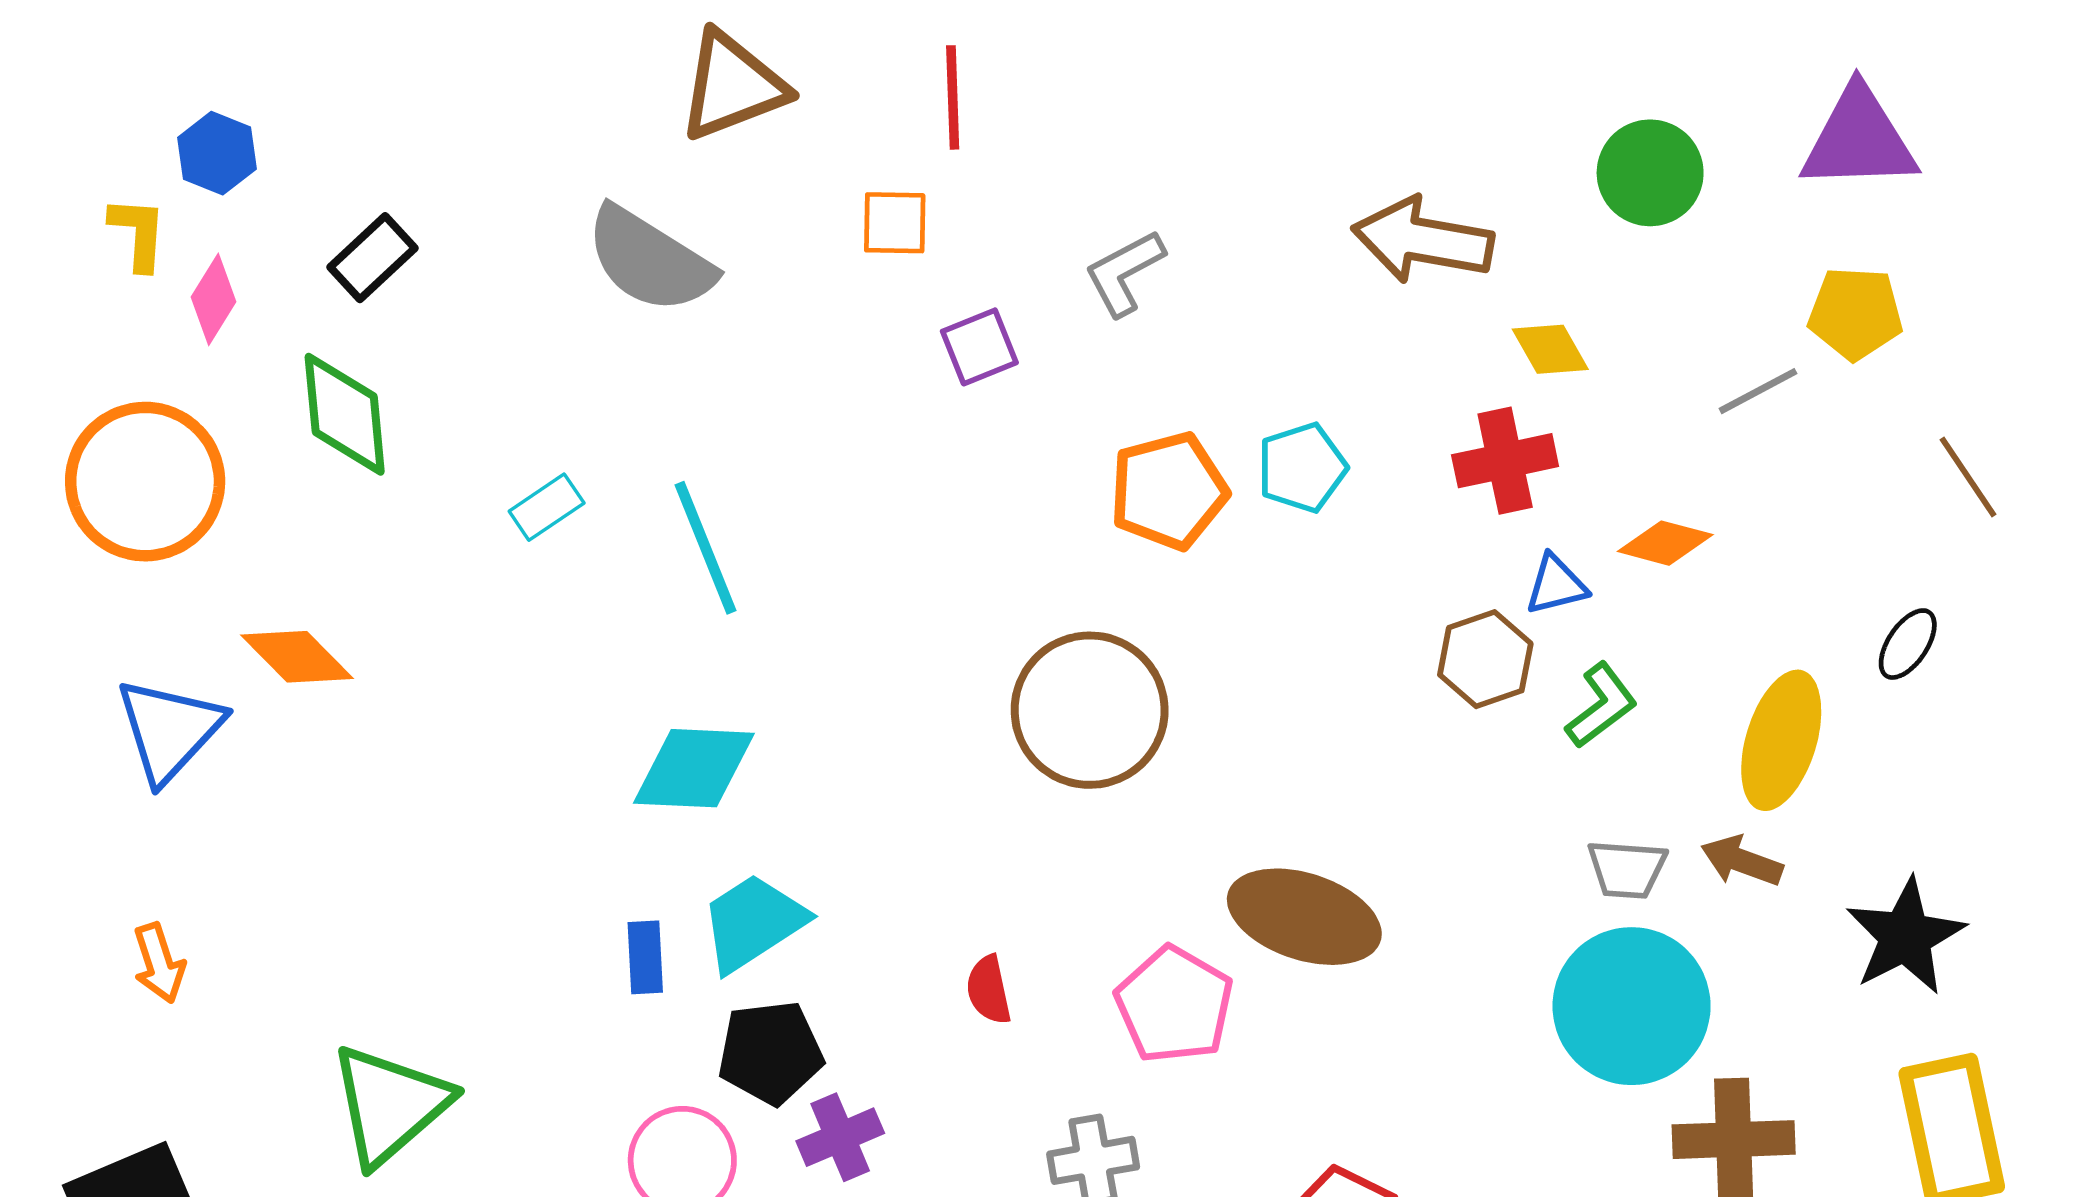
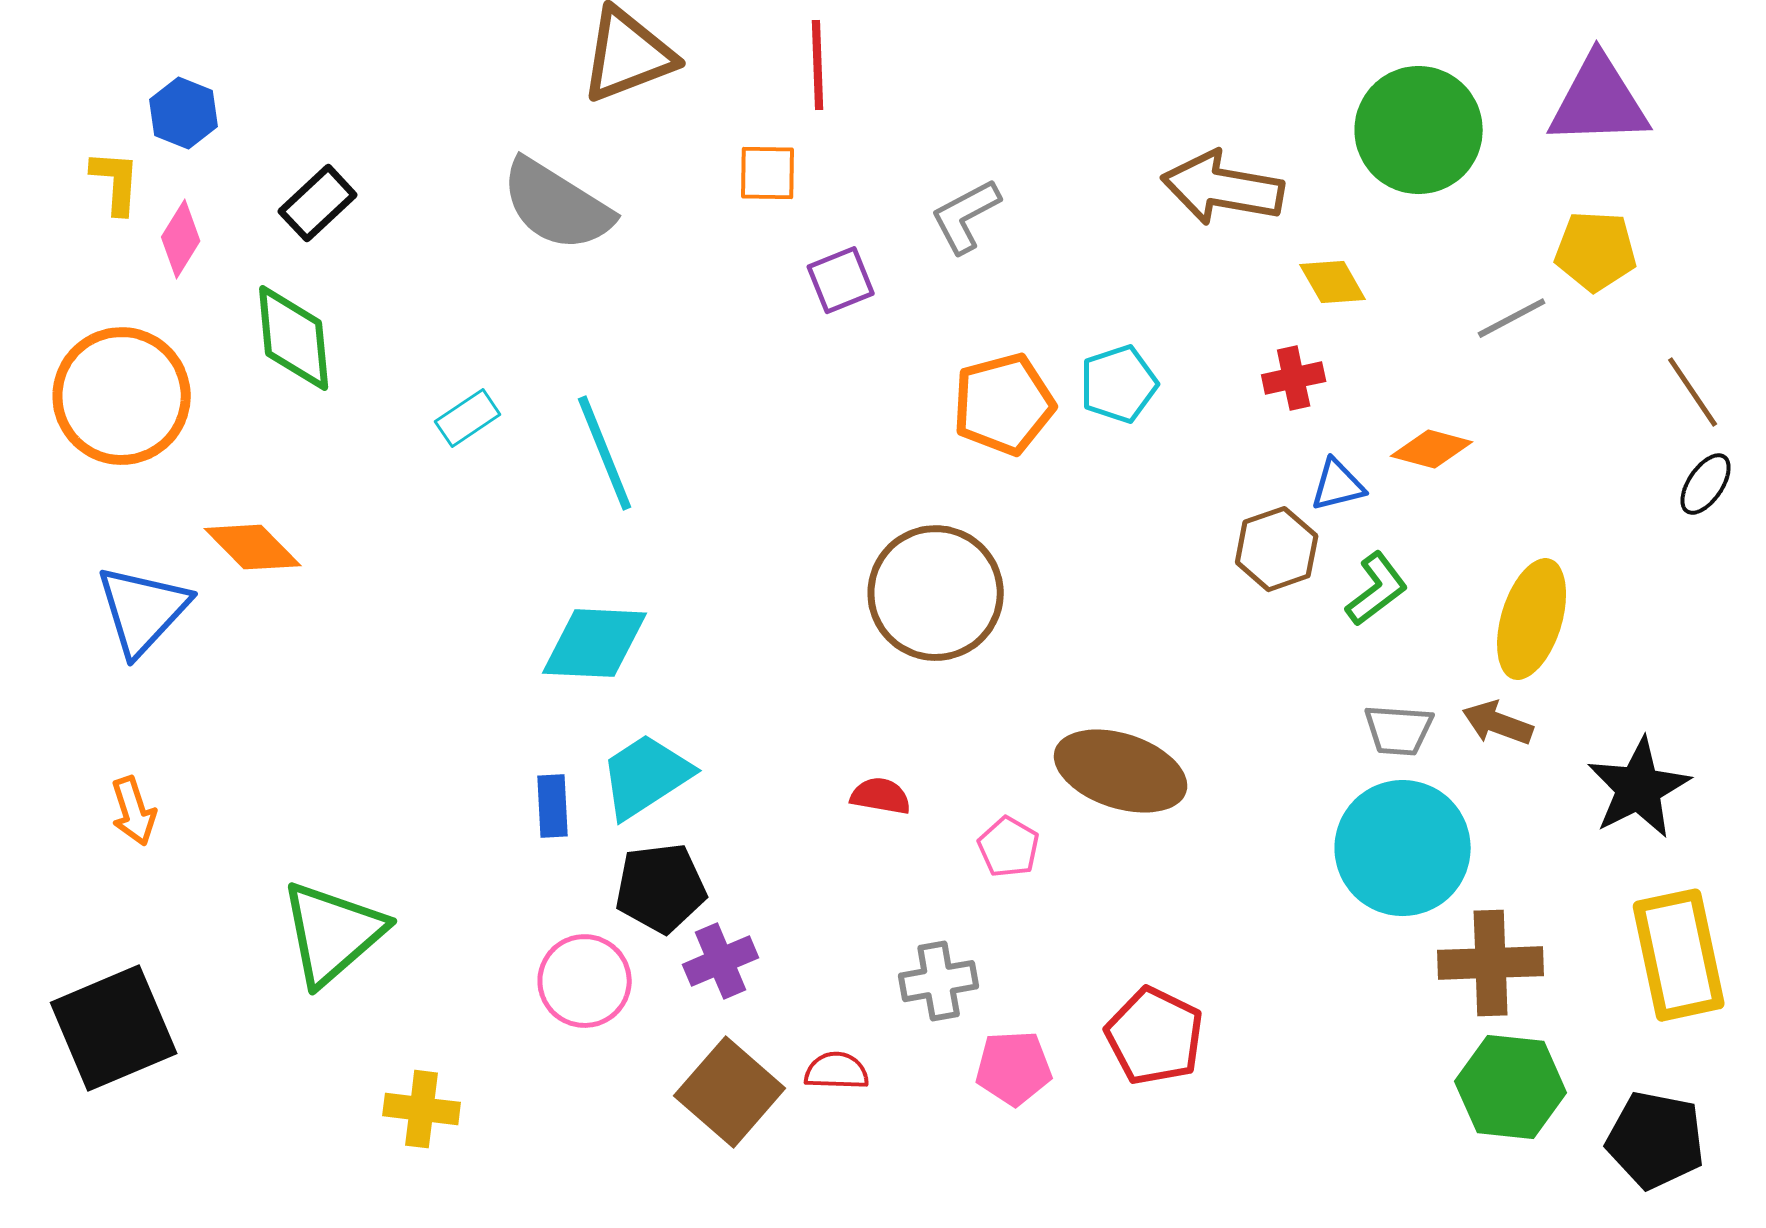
green circle: (1650, 173) -> (1419, 130), size x1.4
red cross: (1505, 461) -> (1294, 378), size x0.7
black ellipse: (1908, 644) -> (1706, 484), moved
red semicircle: (989, 990) -> (881, 796), moved, turned 112
pink pentagon: (1174, 1005) -> (1009, 847), size x0.6

